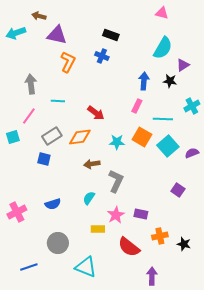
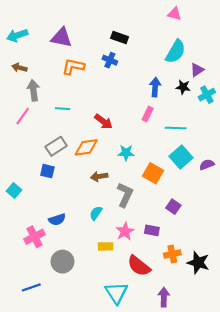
brown arrow: (39, 16) -> (19, 68), moved
orange L-shape: (68, 62) -> (73, 67), turned -105
cyan cross: (192, 106) -> (207, 95), moved
pink line: (29, 116) -> (23, 116), moved
cyan square: (13, 137) -> (14, 190), moved, turned -32
orange square: (142, 137) -> (153, 173), moved
purple square: (178, 190) -> (173, 207), moved
pink cross: (17, 212) -> (34, 237), moved
black star: (184, 244) -> (198, 263), size x1.5
cyan triangle: (86, 267) -> (116, 293), moved, turned 35

